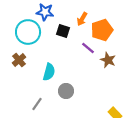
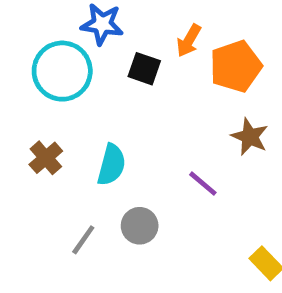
purple line: (88, 48) -> (203, 184), moved
brown cross: (19, 60) -> (46, 158), moved
gray circle: (66, 91) -> (140, 226), moved

